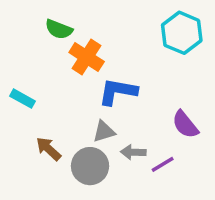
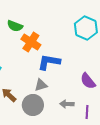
gray arrow: (133, 152) -> (67, 104), moved
purple line: (163, 164) -> (87, 112), moved, turned -56

